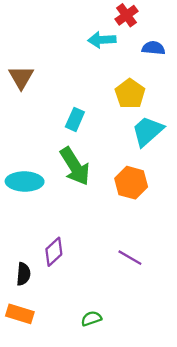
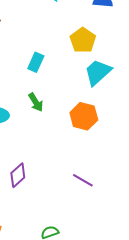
green arrow: (75, 166) -> (36, 102), size x0.6

